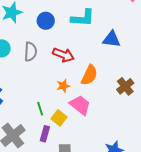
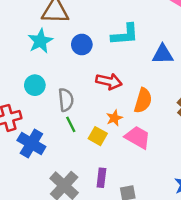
gray semicircle: (30, 52) -> (66, 100), moved
green line: (40, 109) -> (71, 124), moved
yellow square: (59, 118) -> (98, 136), moved

